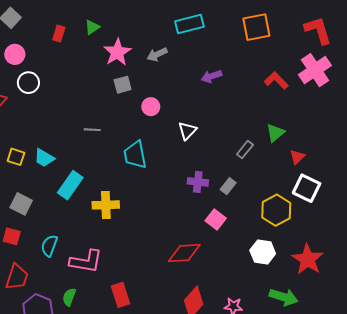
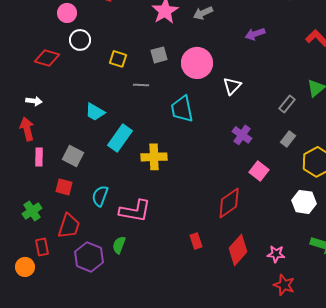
gray square: (123, 85) -> (159, 55), moved
pink circle: (151, 107) -> (197, 63), size x1.8
yellow square: (16, 157) -> (118, 59), moved
purple cross: (198, 182) -> (242, 135), turned 30
gray rectangle: (228, 186) -> (288, 139), moved
red diamond: (184, 253) -> (229, 203), turned -32
red rectangle: (120, 295) -> (196, 241), moved, size x0.7

